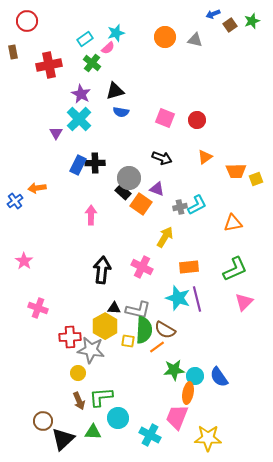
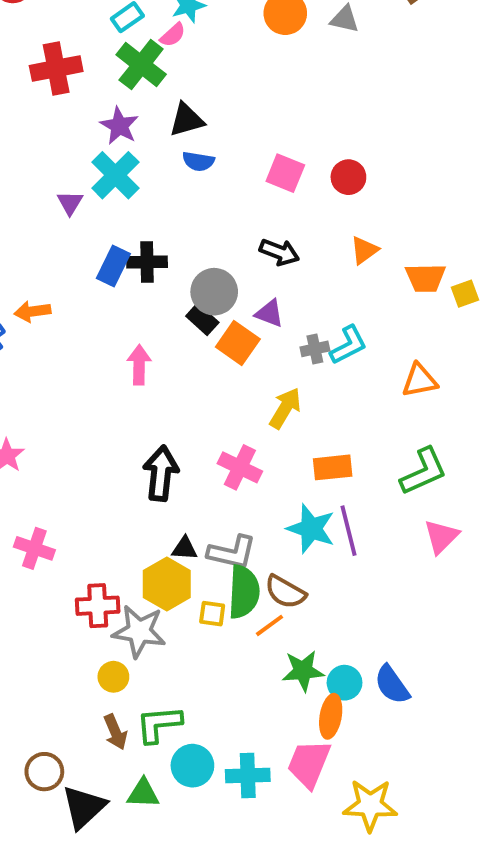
green cross: (92, 63) -> (141, 65), size x1.4
cyan cross: (150, 435) -> (248, 776), moved, turned -30

